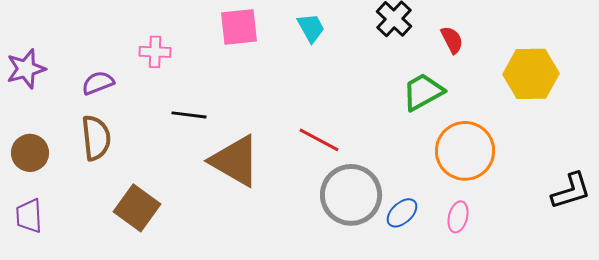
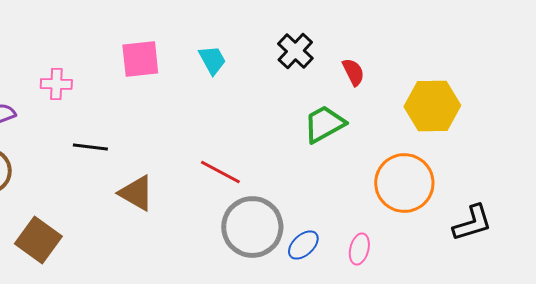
orange circle: (465, 151) -> (404, 183), moved
brown triangle: (235, 161) -> (136, 193), size x0.7

